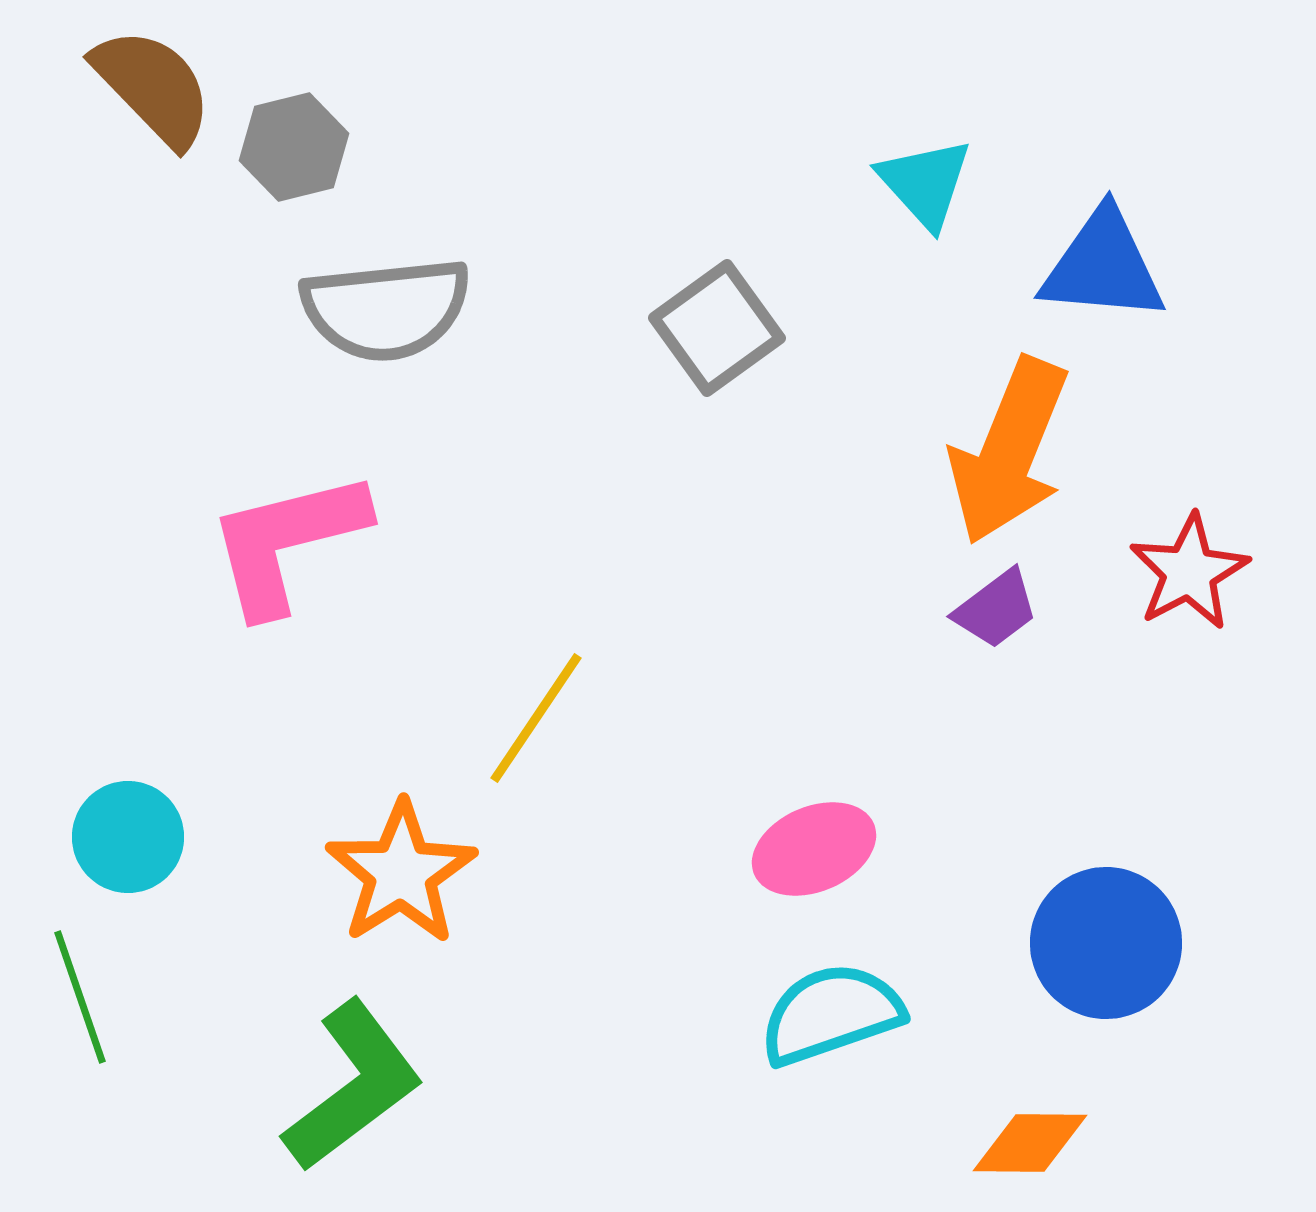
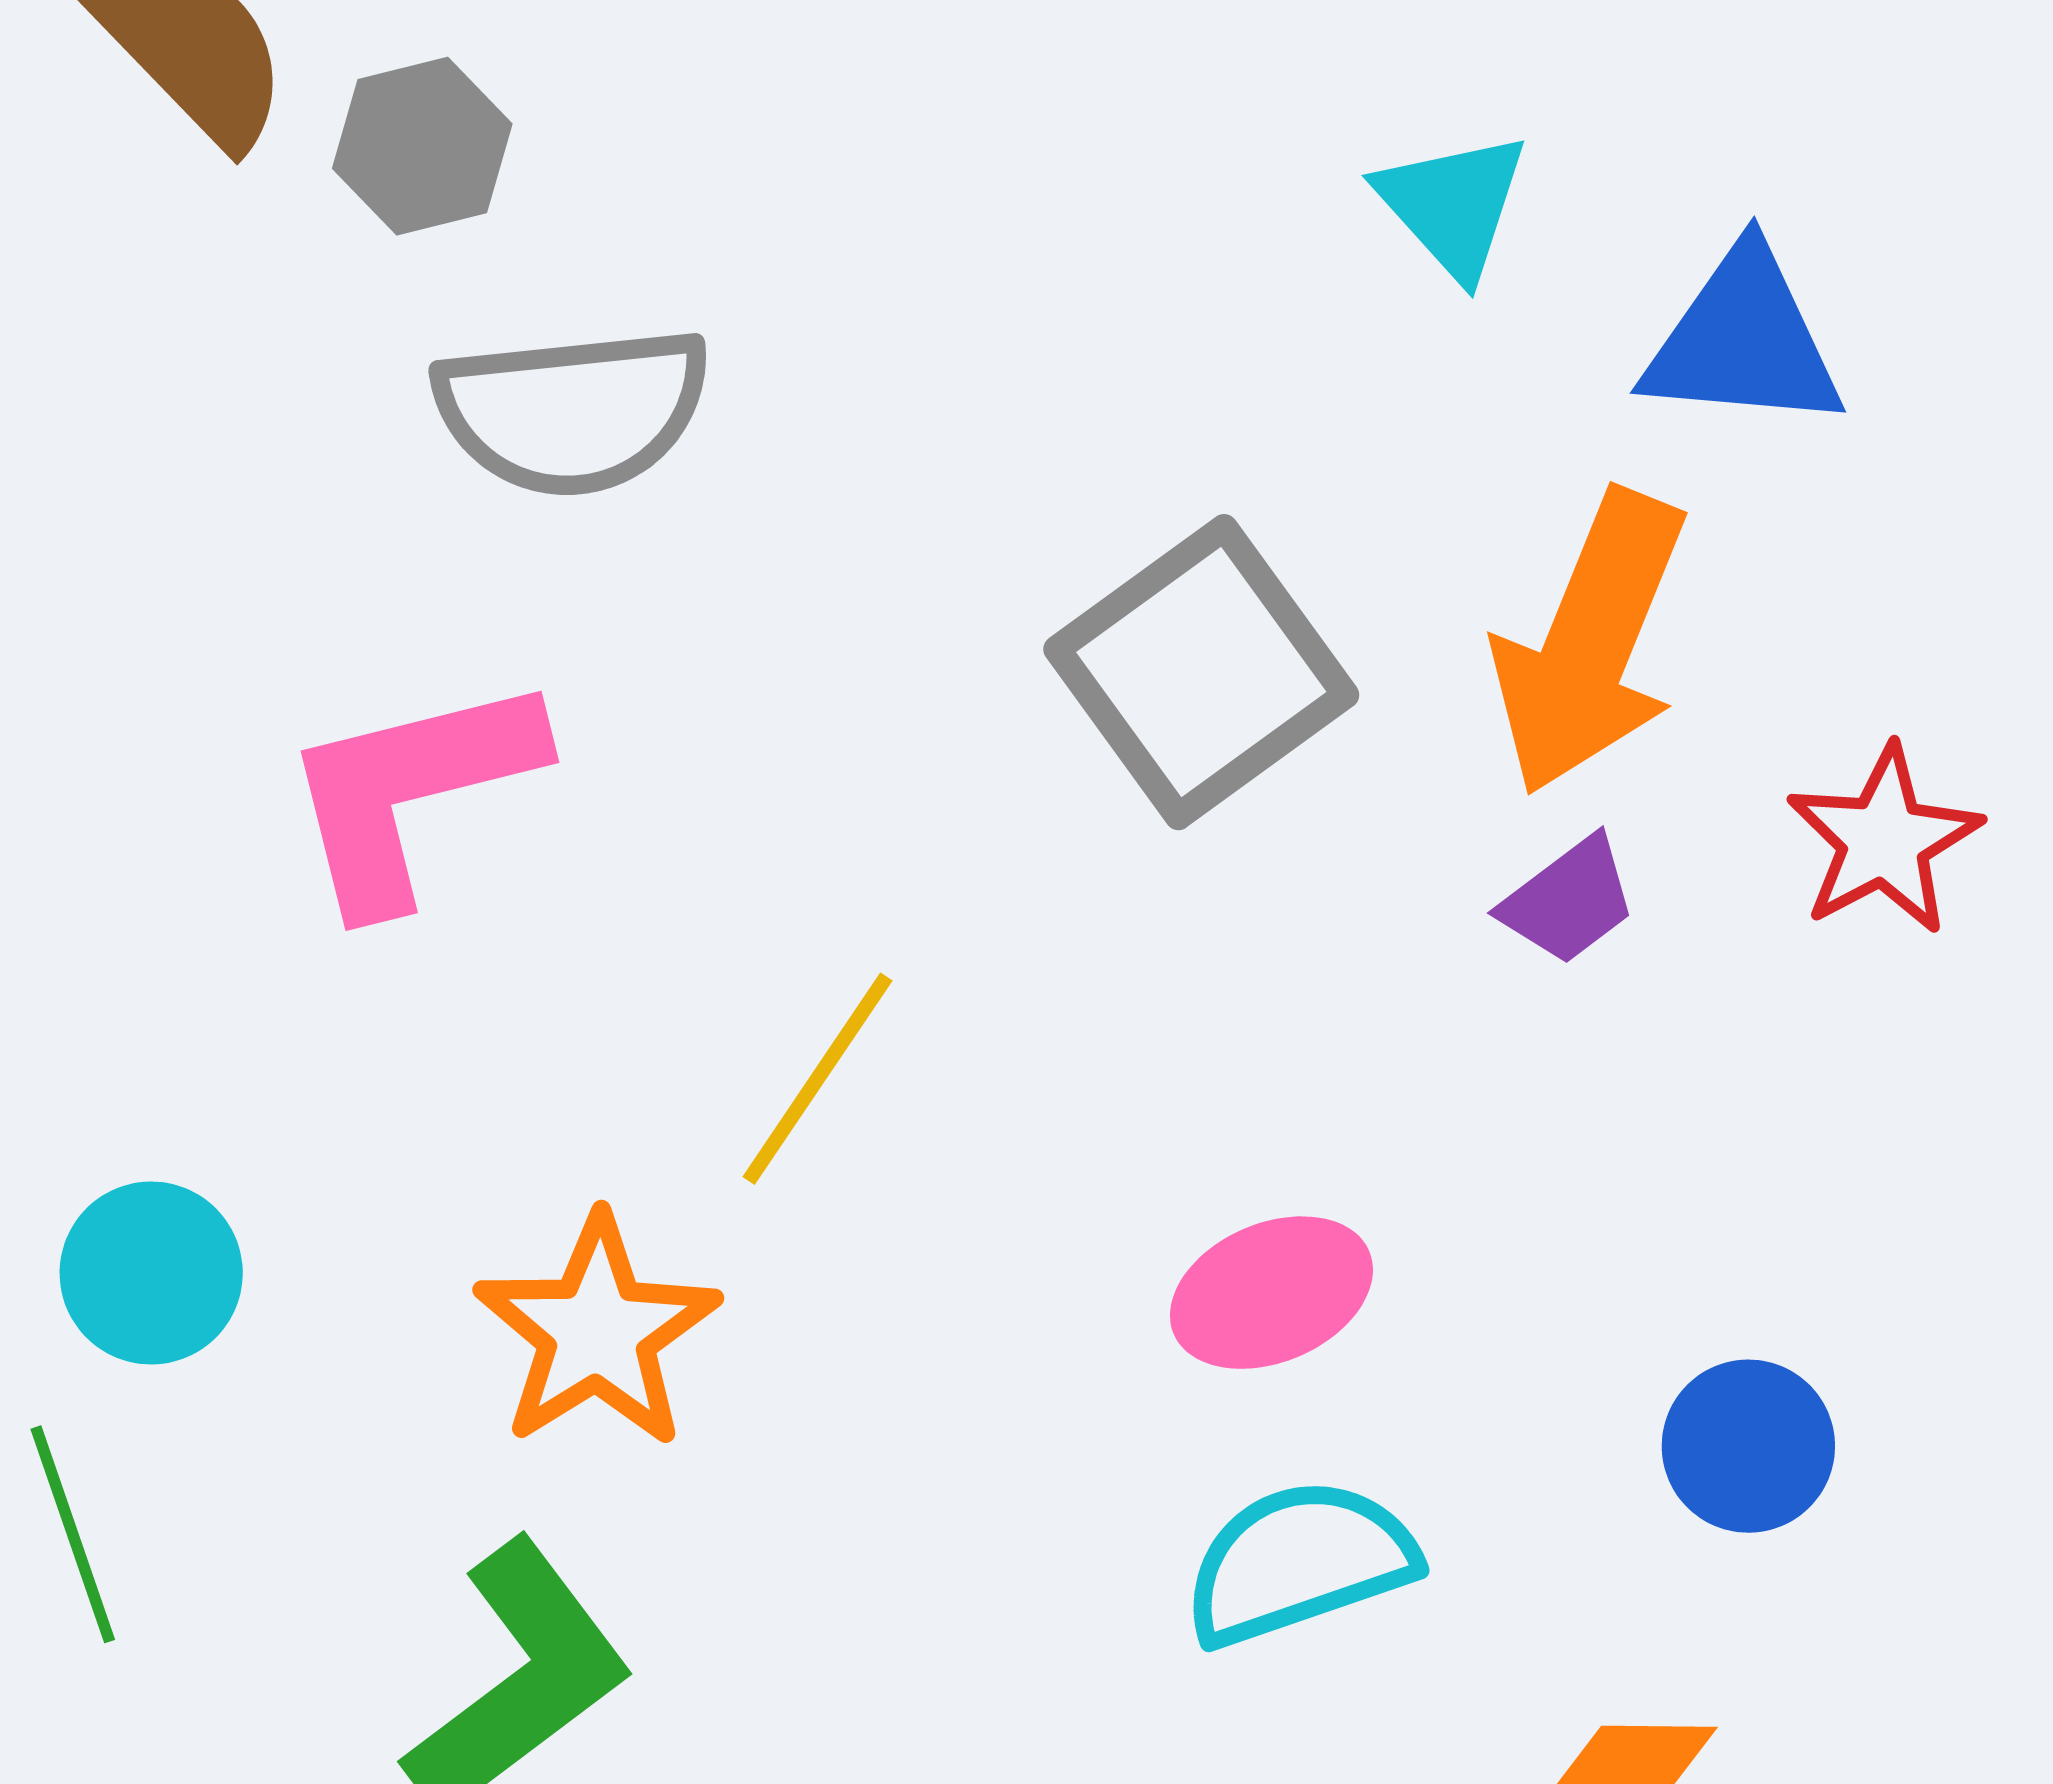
gray square: (717, 328) -> (1201, 672), moved, size x1.4
blue circle: (1106, 943) -> (1748, 1446), size x0.7

